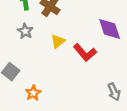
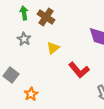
red L-shape: (85, 53) -> (79, 70), moved

